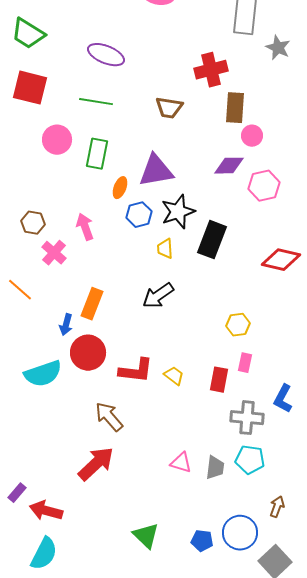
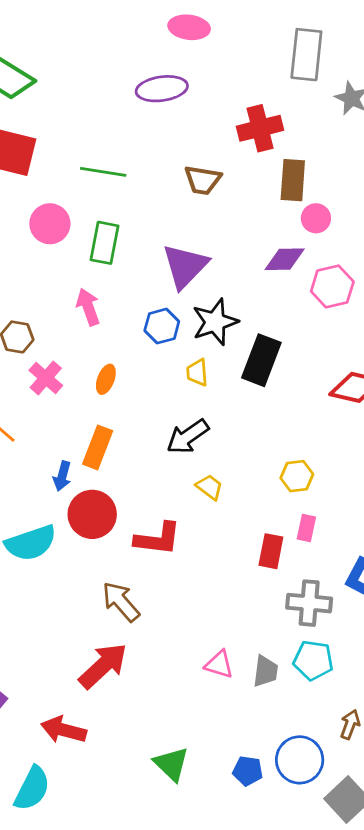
purple ellipse: (106, 55) -> (162, 89), moved, turned -30
purple triangle: (156, 171) -> (185, 266), turned -36
orange ellipse: (120, 188) -> (106, 379), moved
pink arrow: (85, 227) -> (88, 307), moved
yellow trapezoid: (174, 376) -> (210, 487), moved
red arrow: (46, 511) -> (64, 730), moved

